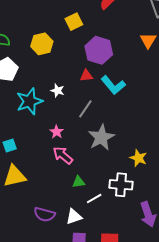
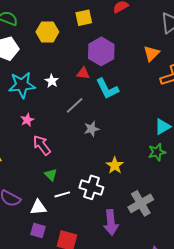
pink star: (57, 132) -> (27, 120), moved
gray star: (101, 137) -> (92, 129), moved, size x0.6
green triangle: (79, 182) -> (51, 175), turned 40

